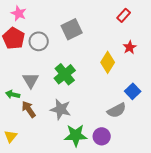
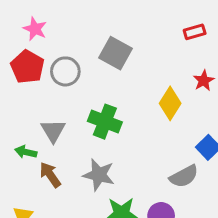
red rectangle: (124, 15) -> (195, 32), turned 32
gray square: (72, 29) -> (116, 53), turned -35
green cross: (65, 74) -> (105, 122), turned -30

